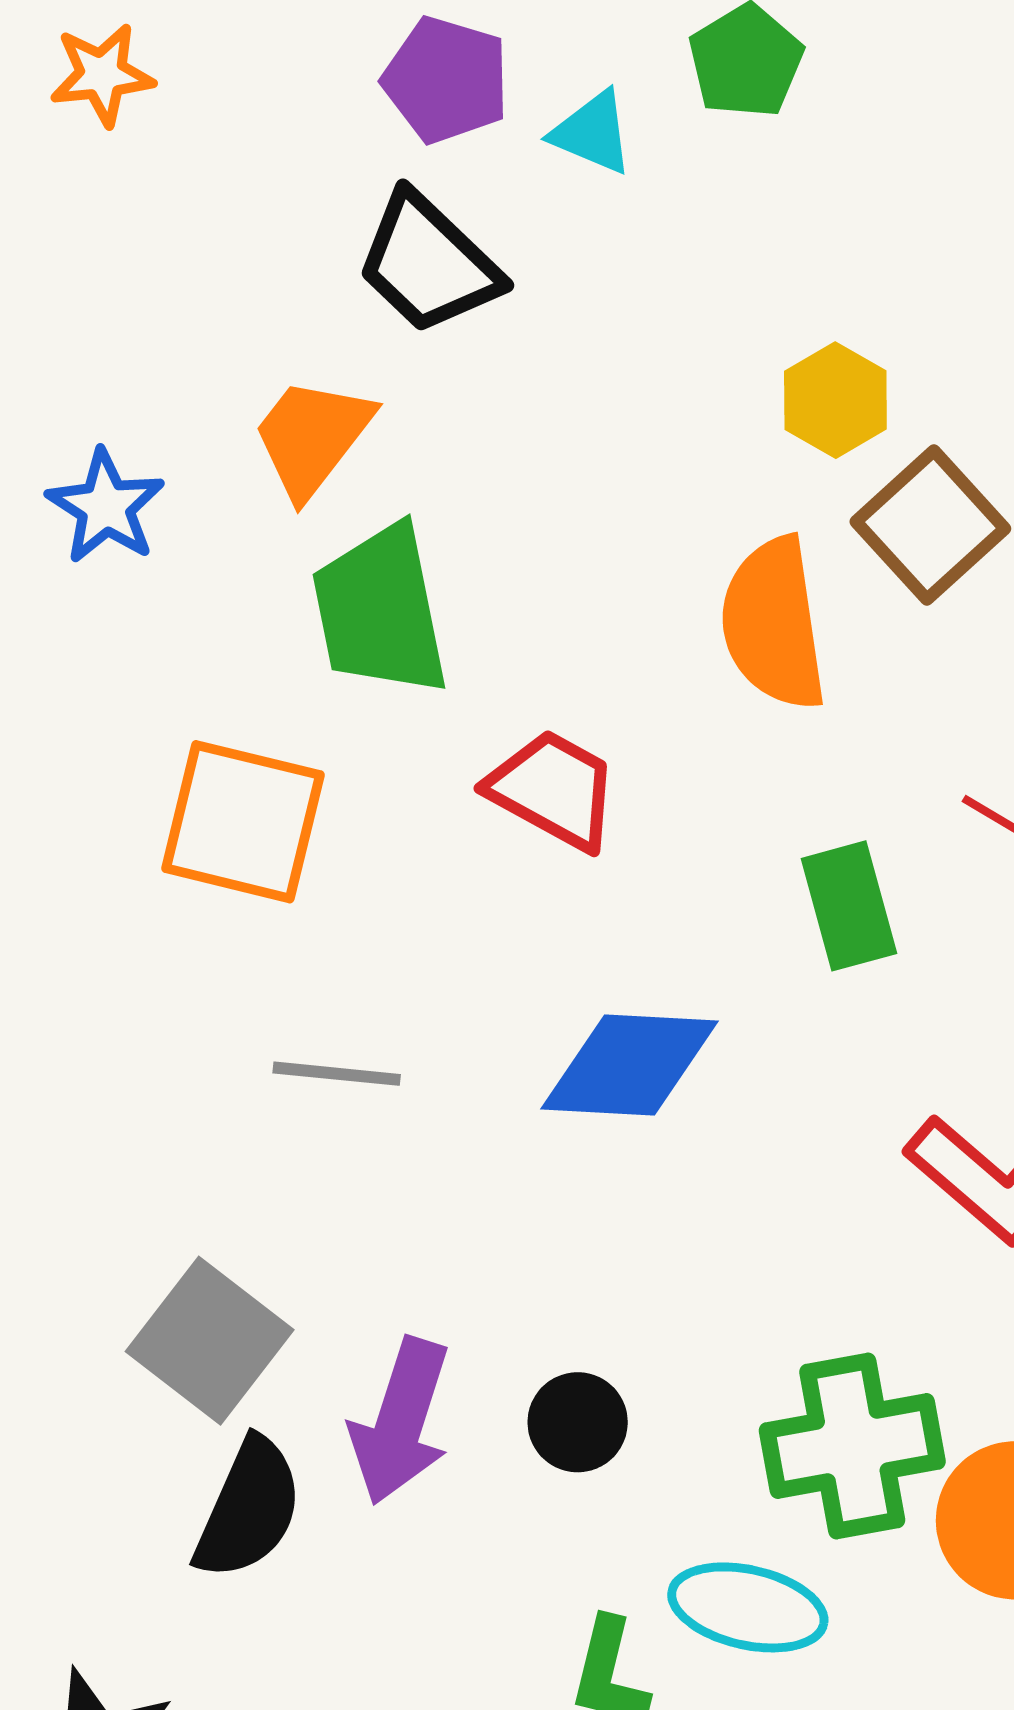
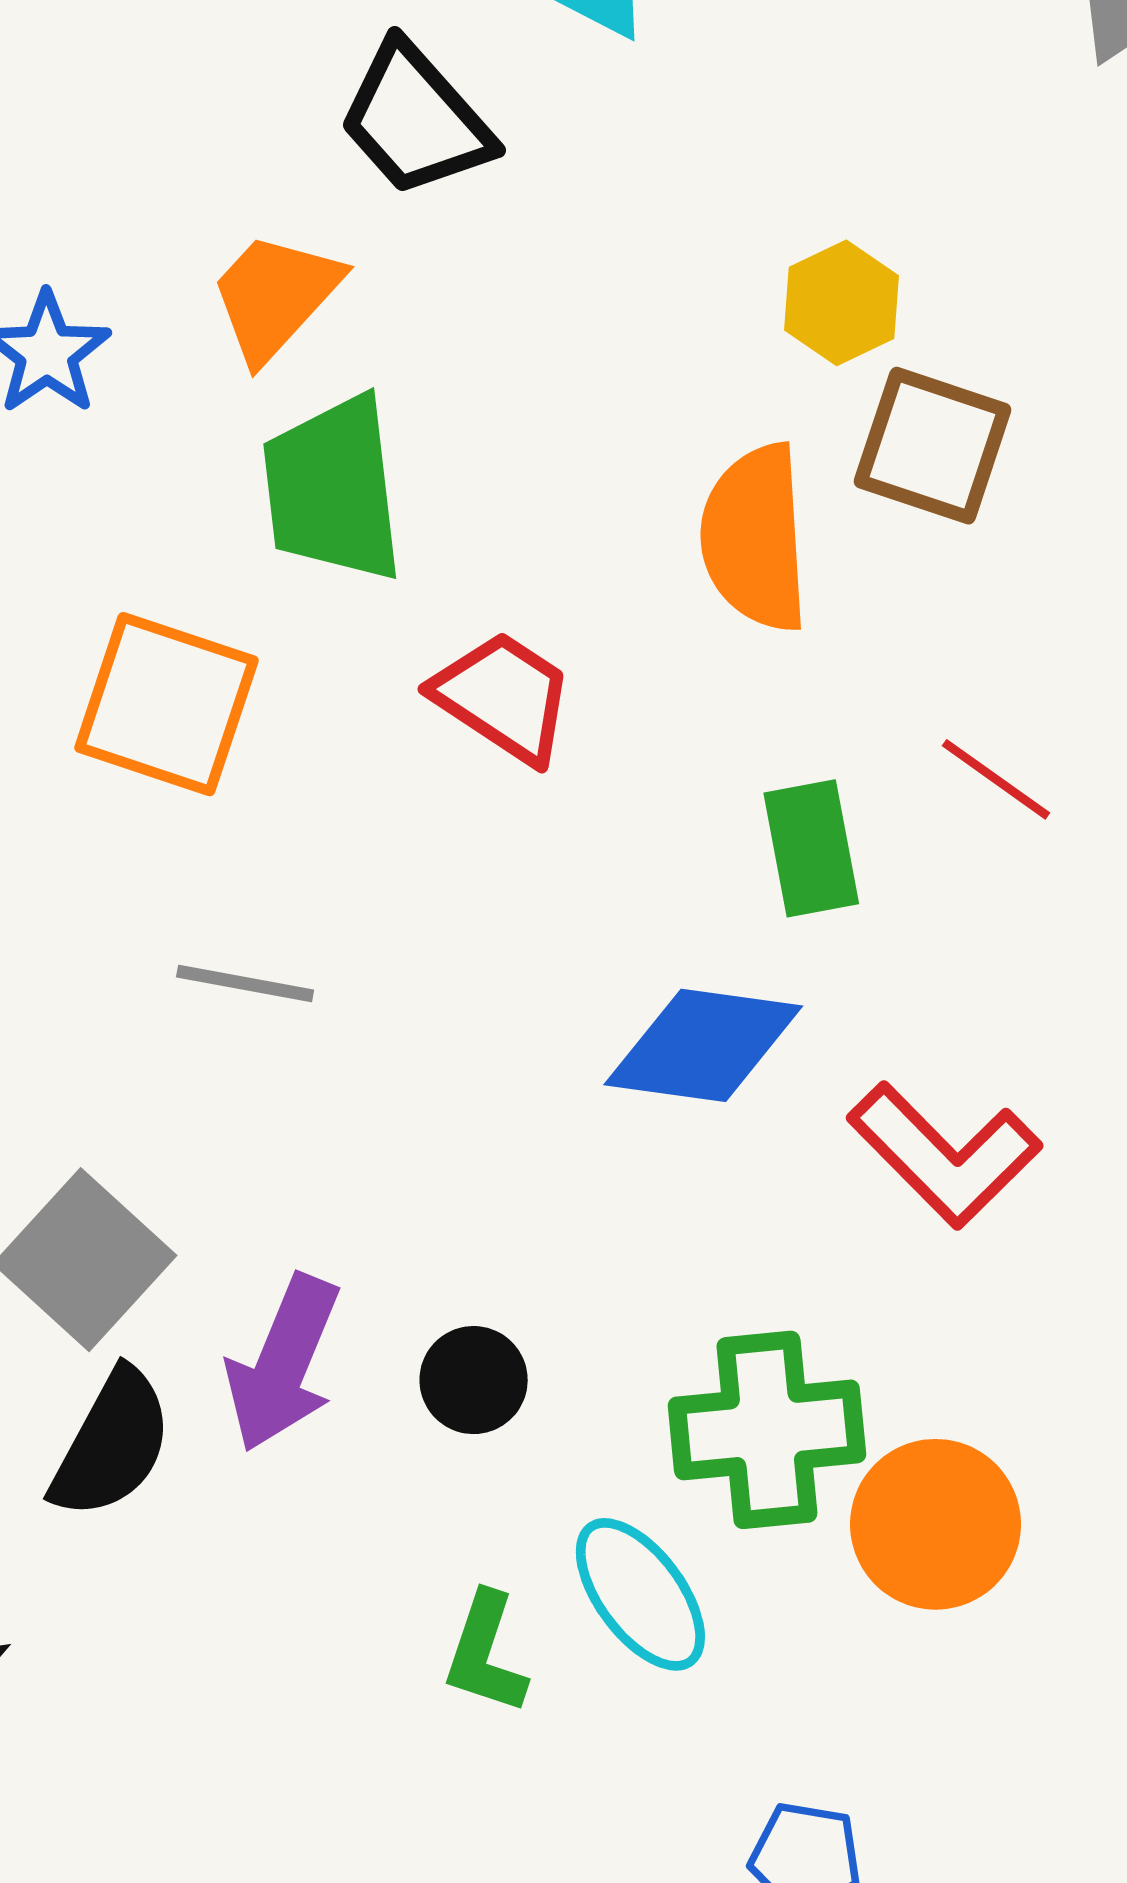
brown square: (930, 525) -> (933, 446), turned -34
blue diamond: (630, 1065) -> (703, 1045), moved
cyan ellipse: (748, 1607) -> (640, 1594), turned 36

